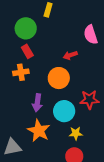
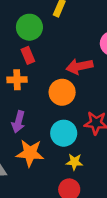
red arrow: (70, 55) -> (79, 66), size x1.5
purple arrow: (37, 103) -> (18, 122), moved
orange star: (39, 131) -> (30, 153), turned -30

